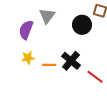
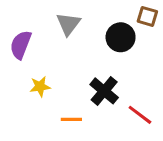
purple semicircle: (26, 30) -> (21, 45), moved
orange line: (49, 65) -> (71, 119), moved

